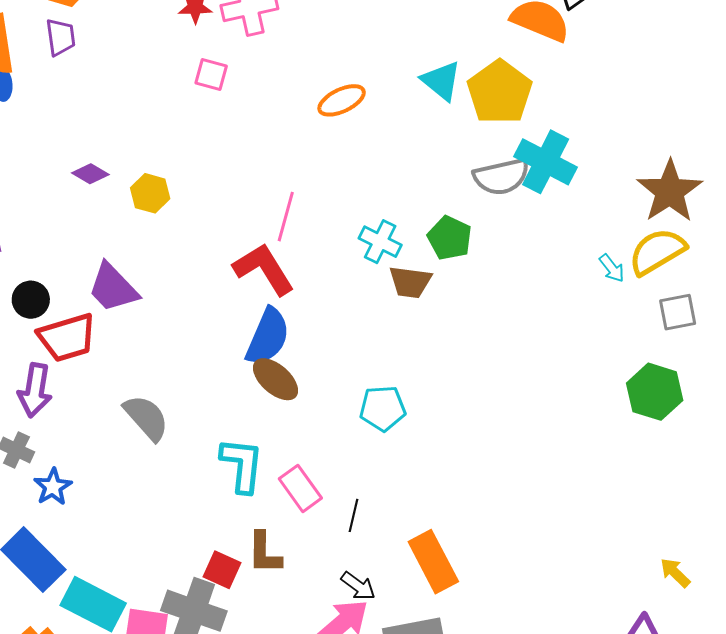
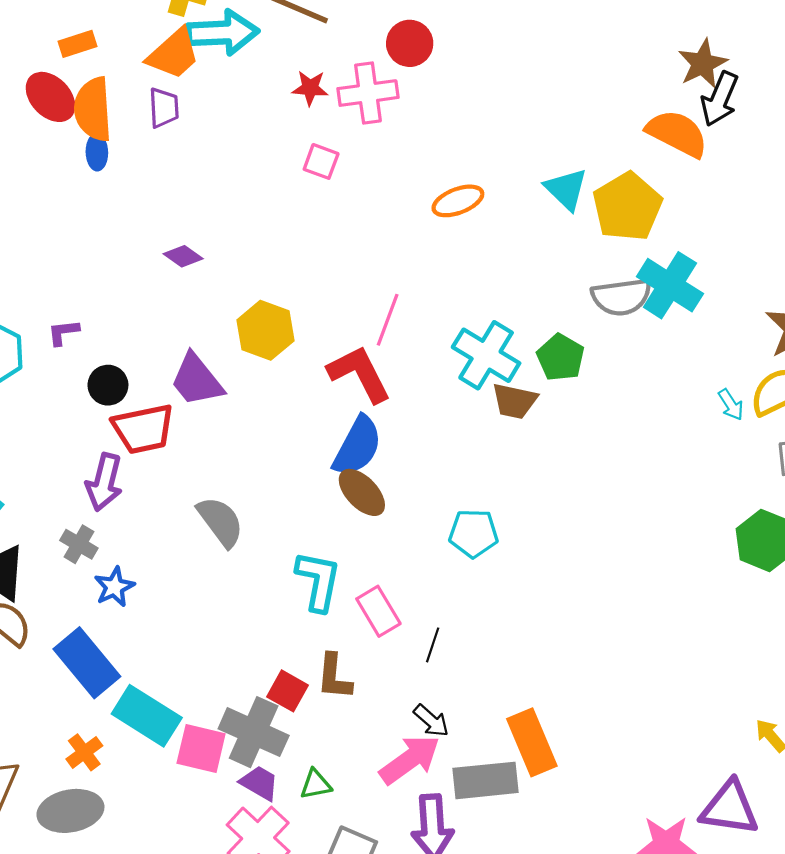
yellow hexagon: (150, 193) -> (266, 330), moved, size x1.4
cyan cross: (380, 242) -> (486, 355), size x1.5
orange rectangle: (433, 562) -> (532, 742), moved

